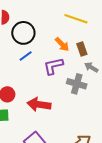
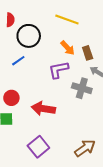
yellow line: (76, 19) -> (67, 20), moved
blue line: (26, 56) -> (18, 61), moved

